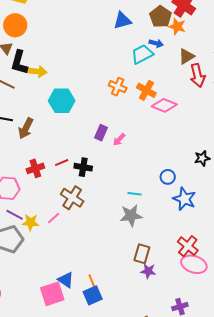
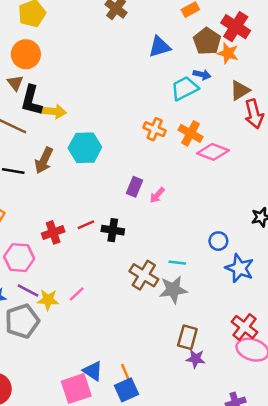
brown arrow: (26, 128) -> (44, 160), moved
brown cross: (72, 198) -> (144, 275), moved

